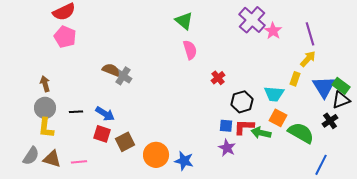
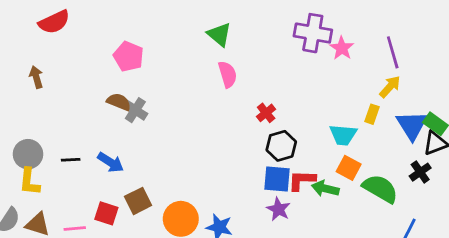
purple cross: (252, 20) -> (313, 33), turned -32
pink pentagon: (65, 37) -> (128, 56), moved
brown arrow: (45, 84) -> (36, 77), moved
black hexagon: (242, 102) -> (281, 146), moved
blue square: (226, 126) -> (277, 179), size x1.5
red square: (102, 134) -> (106, 213), moved

